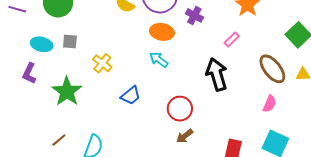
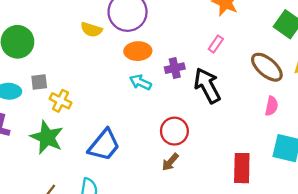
purple cross: (194, 15) -> (175, 68), moved, turned -30
yellow cross: (102, 63) -> (61, 101), moved
blue trapezoid: (131, 96) -> (104, 145), moved, size x1.5
brown arrow: (185, 136) -> (170, 162), moved

